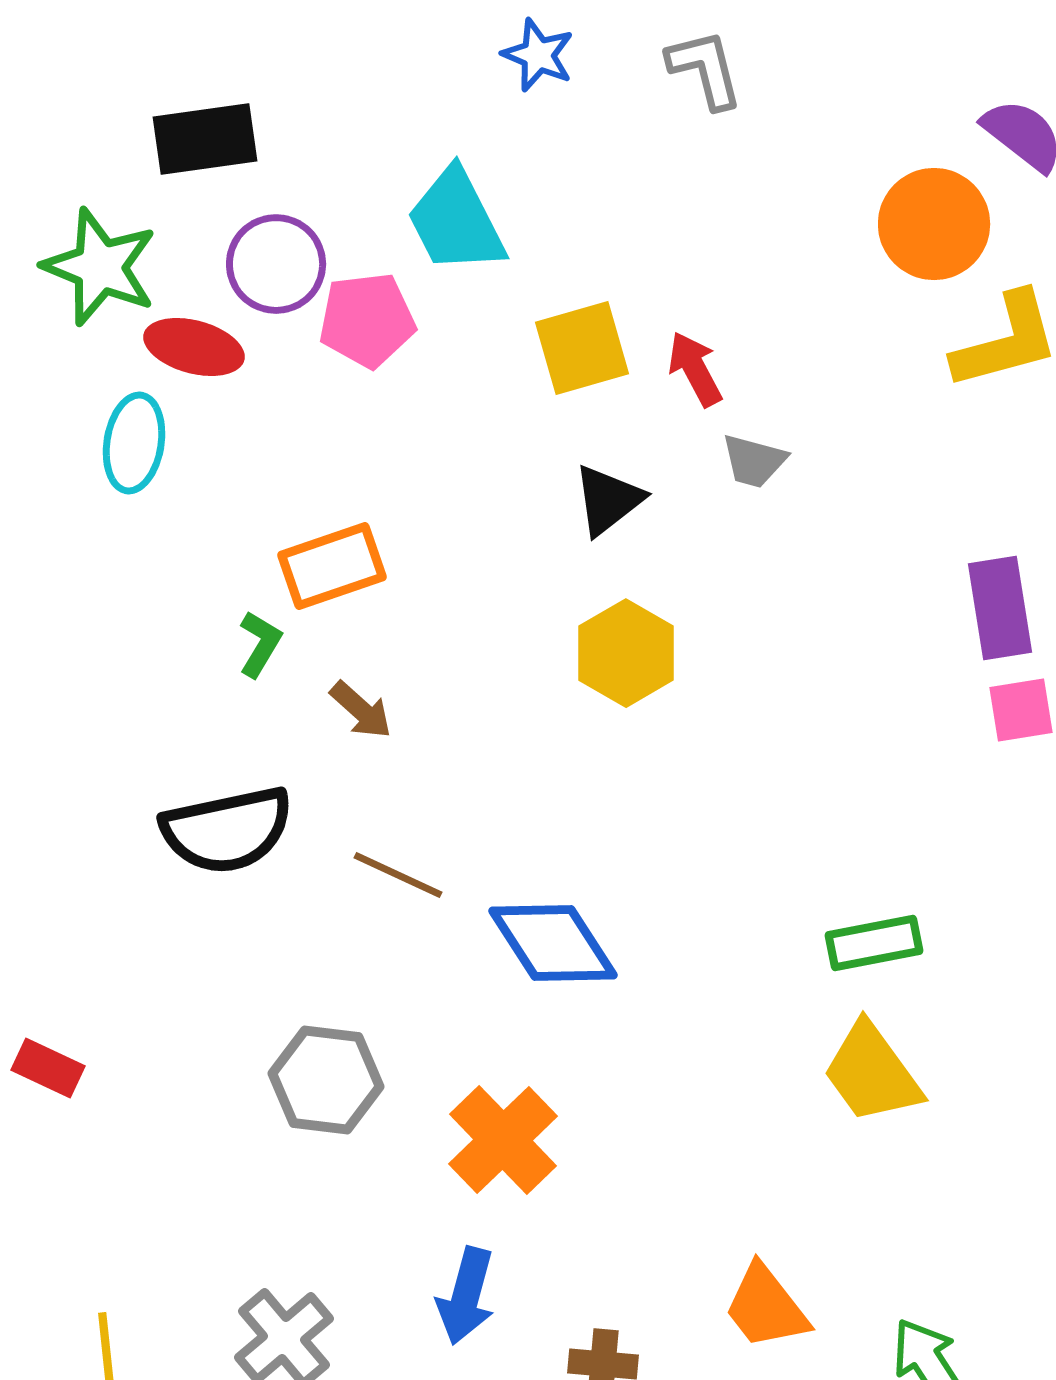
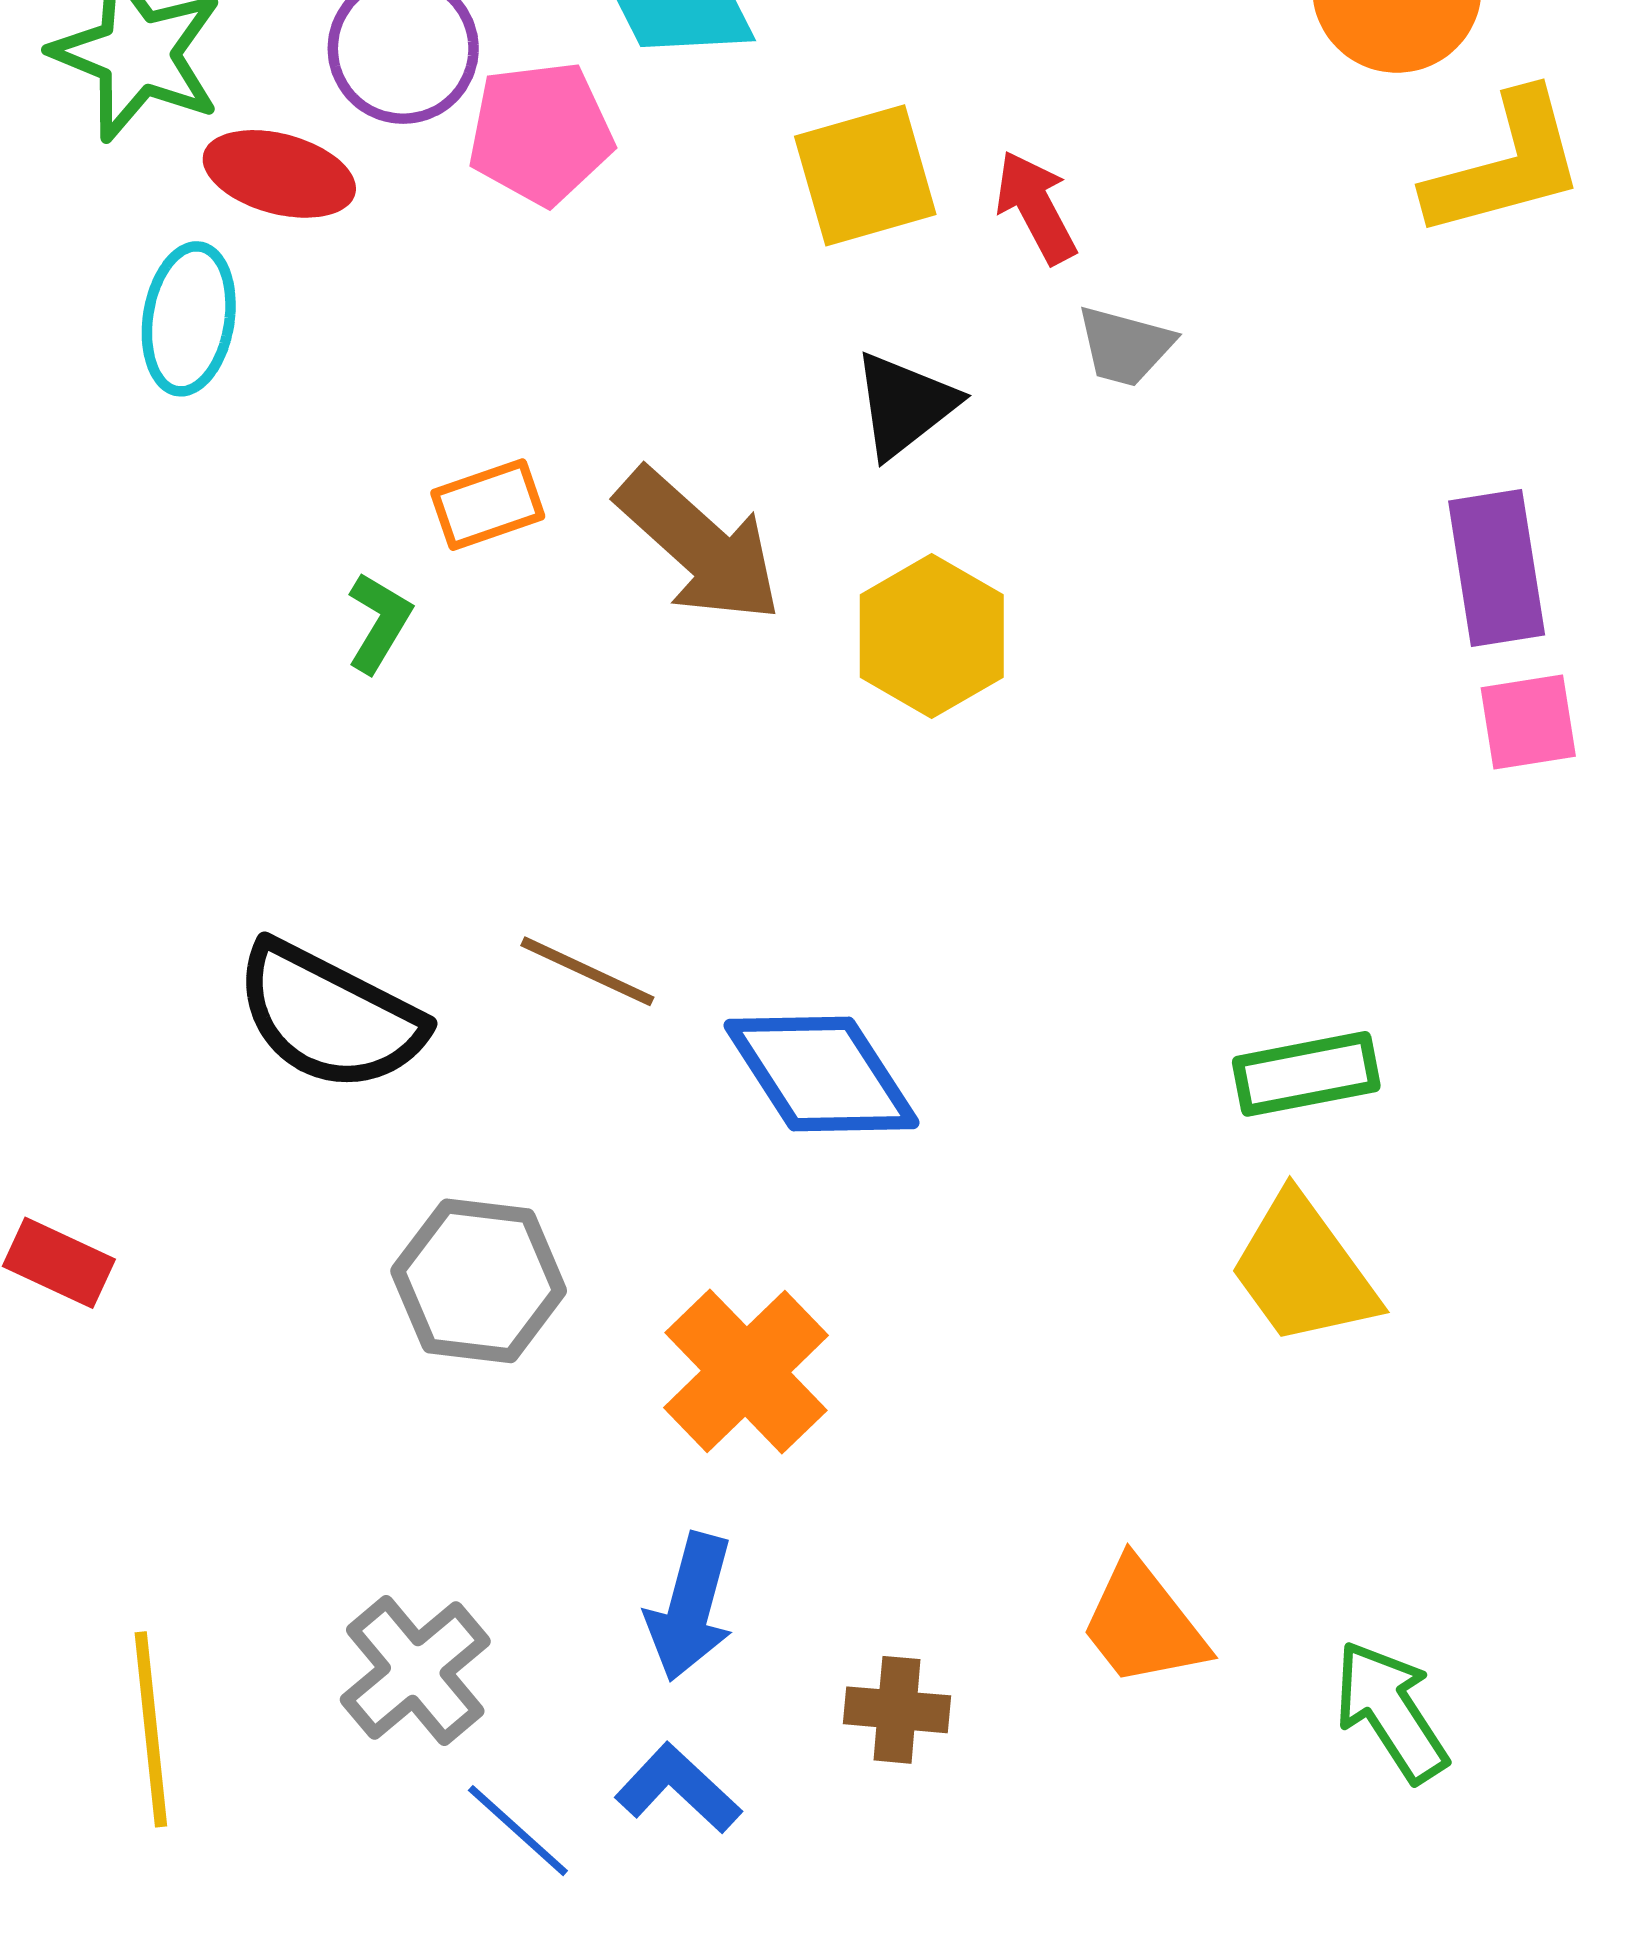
orange rectangle: (332, 566) -> (488, 505), size x0.7
brown arrow: (361, 710) -> (699, 545), moved, size x1.8
black semicircle: (227, 830) -> (329, 1017), moved, turned 39

